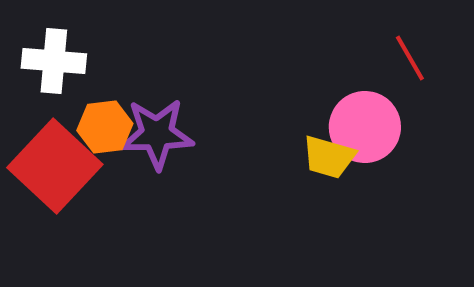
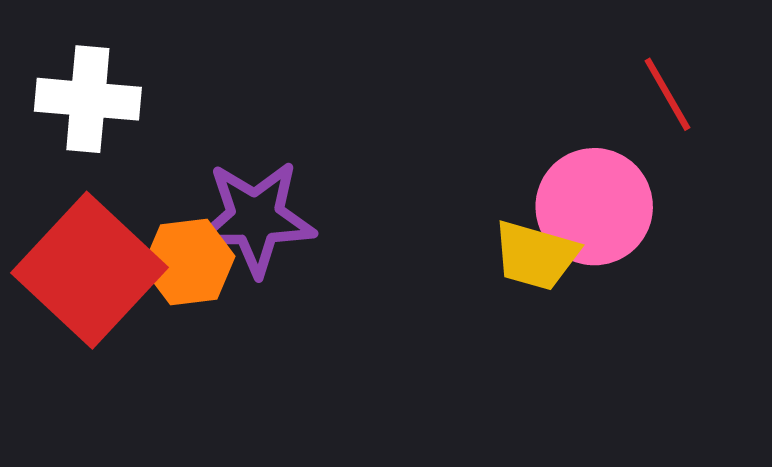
orange hexagon: (105, 127) -> (189, 262), moved

